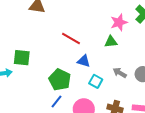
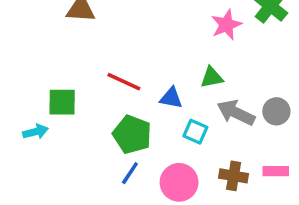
red line: (71, 39) -> (124, 82), moved
green triangle: (111, 42) -> (212, 77), moved
gray arrow: (120, 73) -> (236, 113), size x1.5

